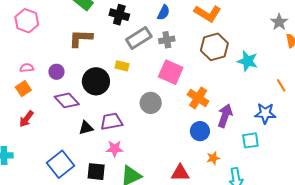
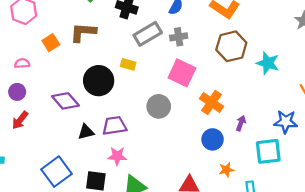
purple circle: (56, 72) -> (17, 92), moved
orange square: (23, 89) -> (51, 43), moved
purple arrow: (225, 116) -> (241, 123), size x0.6
cyan square: (250, 140) -> (268, 151), size x1.4

